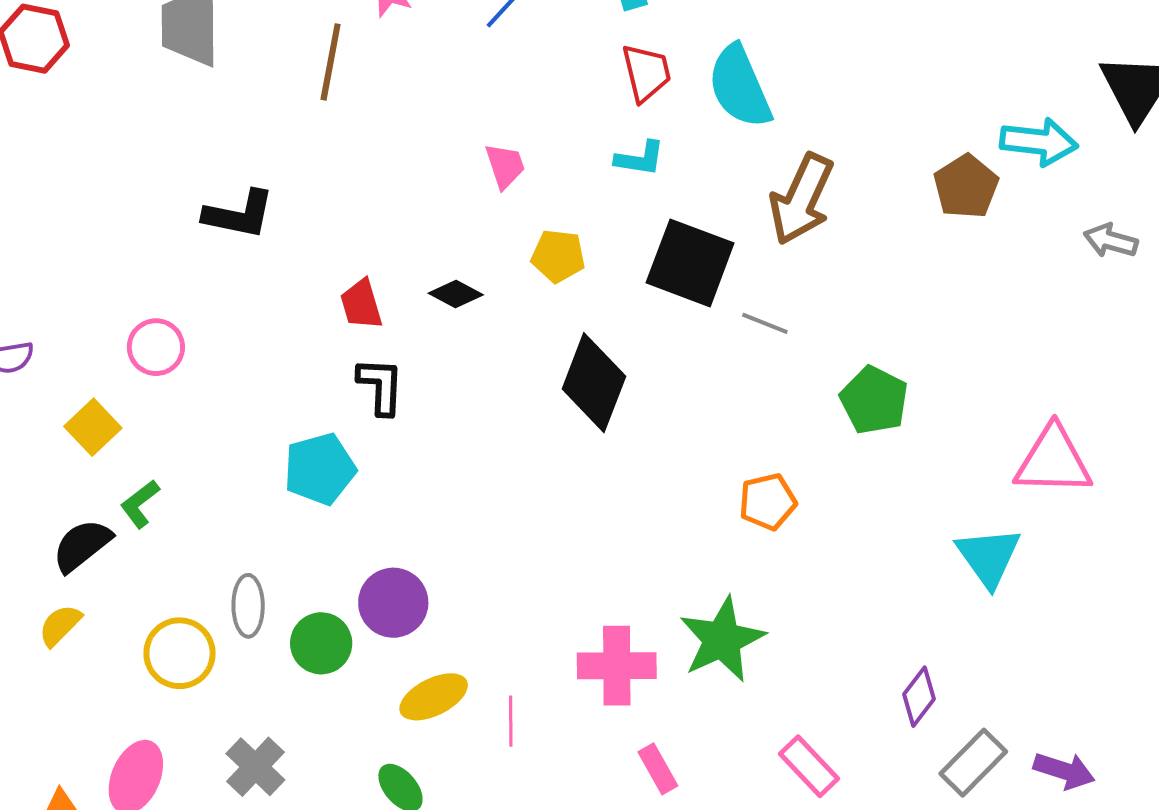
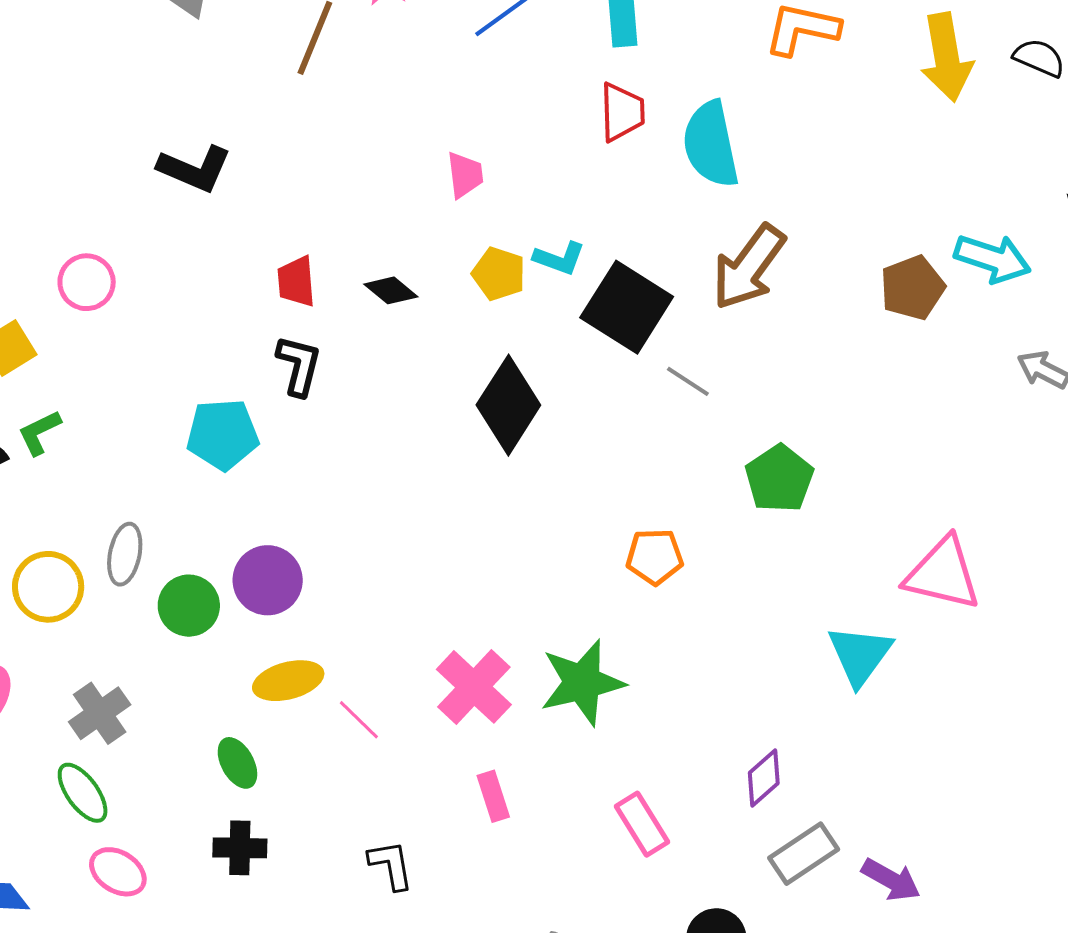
cyan L-shape: (640, 158) -> (559, 258), moved
pink cross: (617, 666) -> (474, 687), turned 32
pink line: (511, 721) -> (359, 720), turned -57

